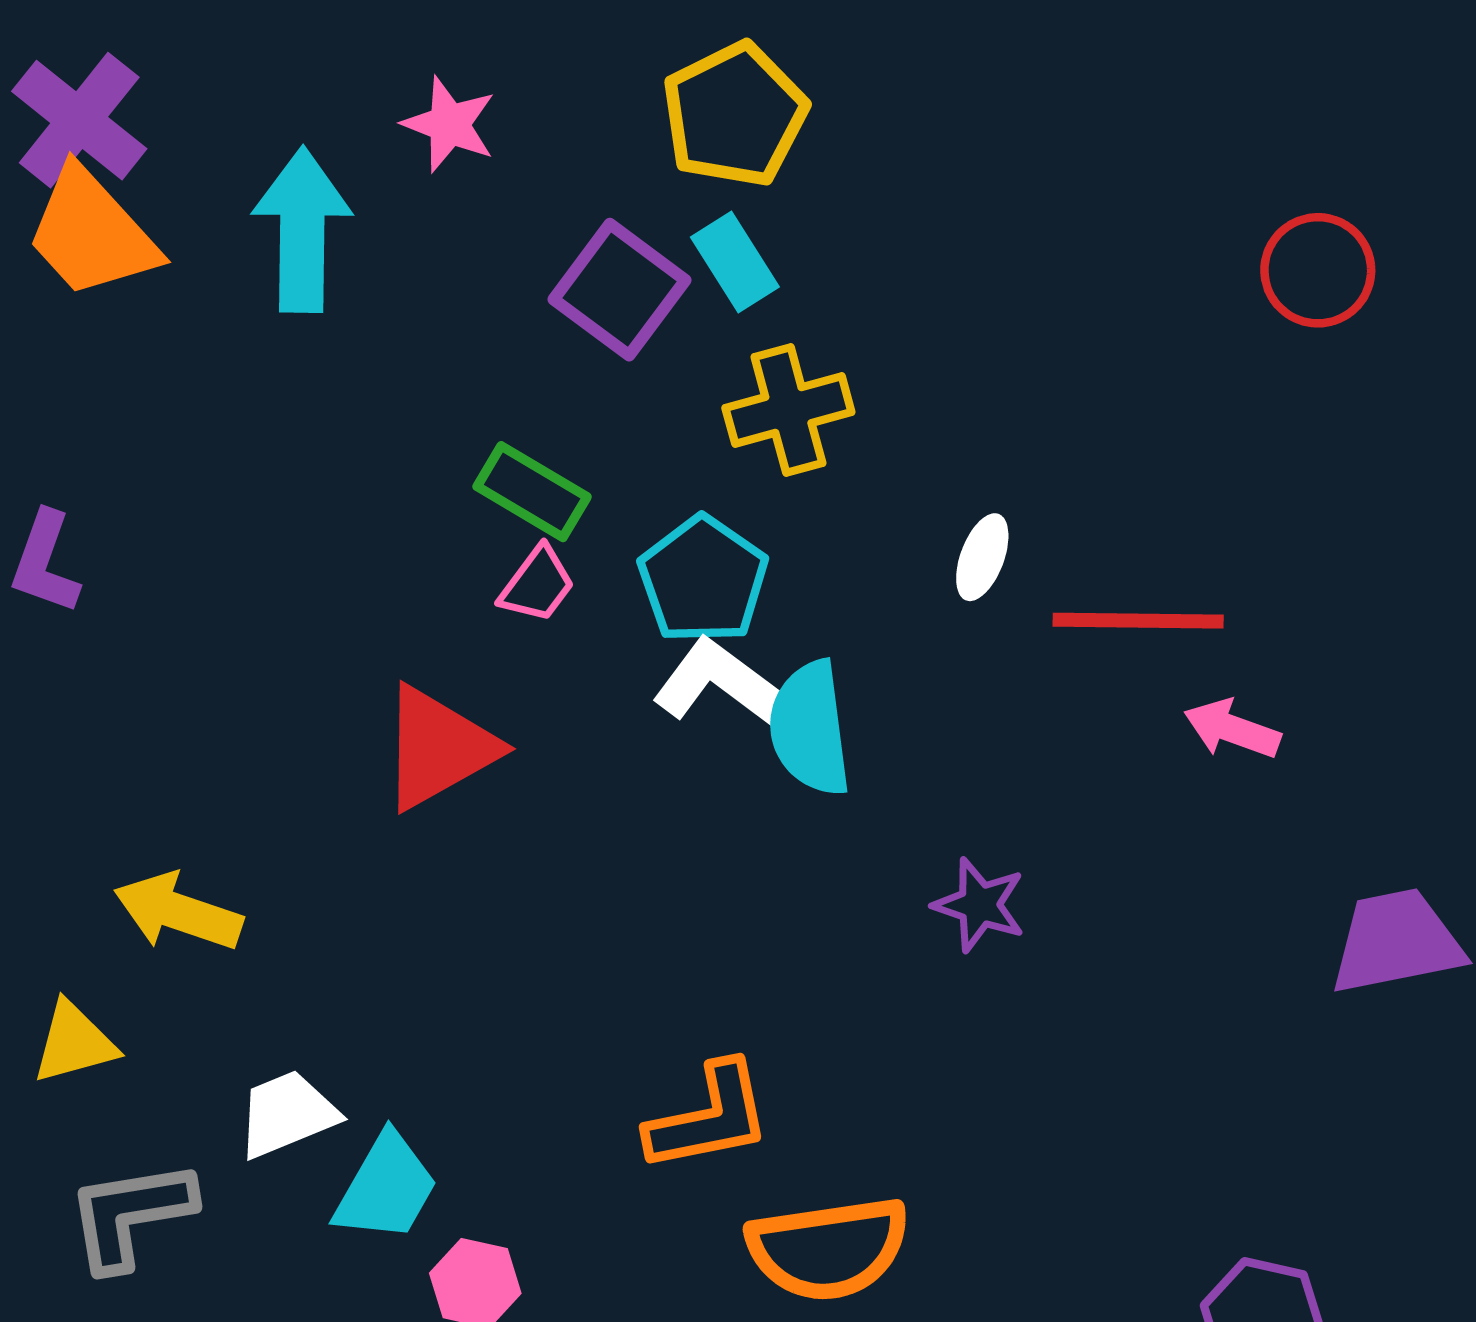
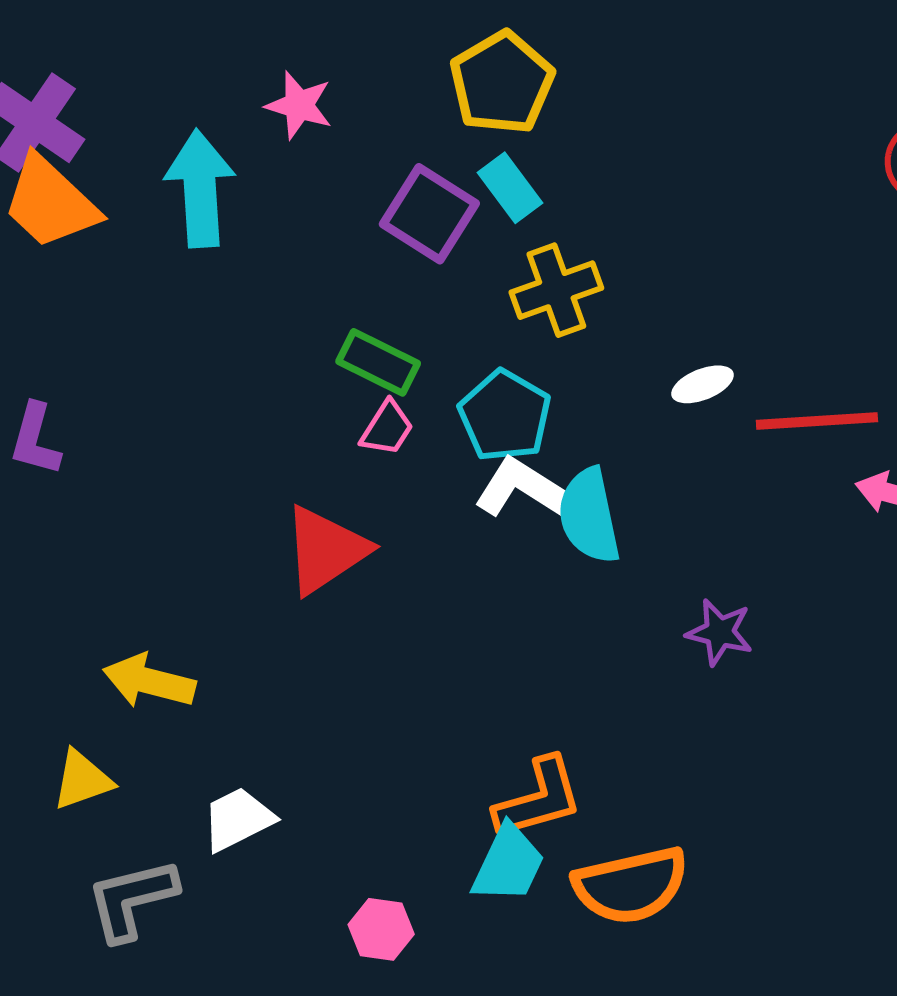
white ellipse: (982, 557) -> (702, 384), turned 52
cyan trapezoid: (386, 1188) -> (508, 864), moved

